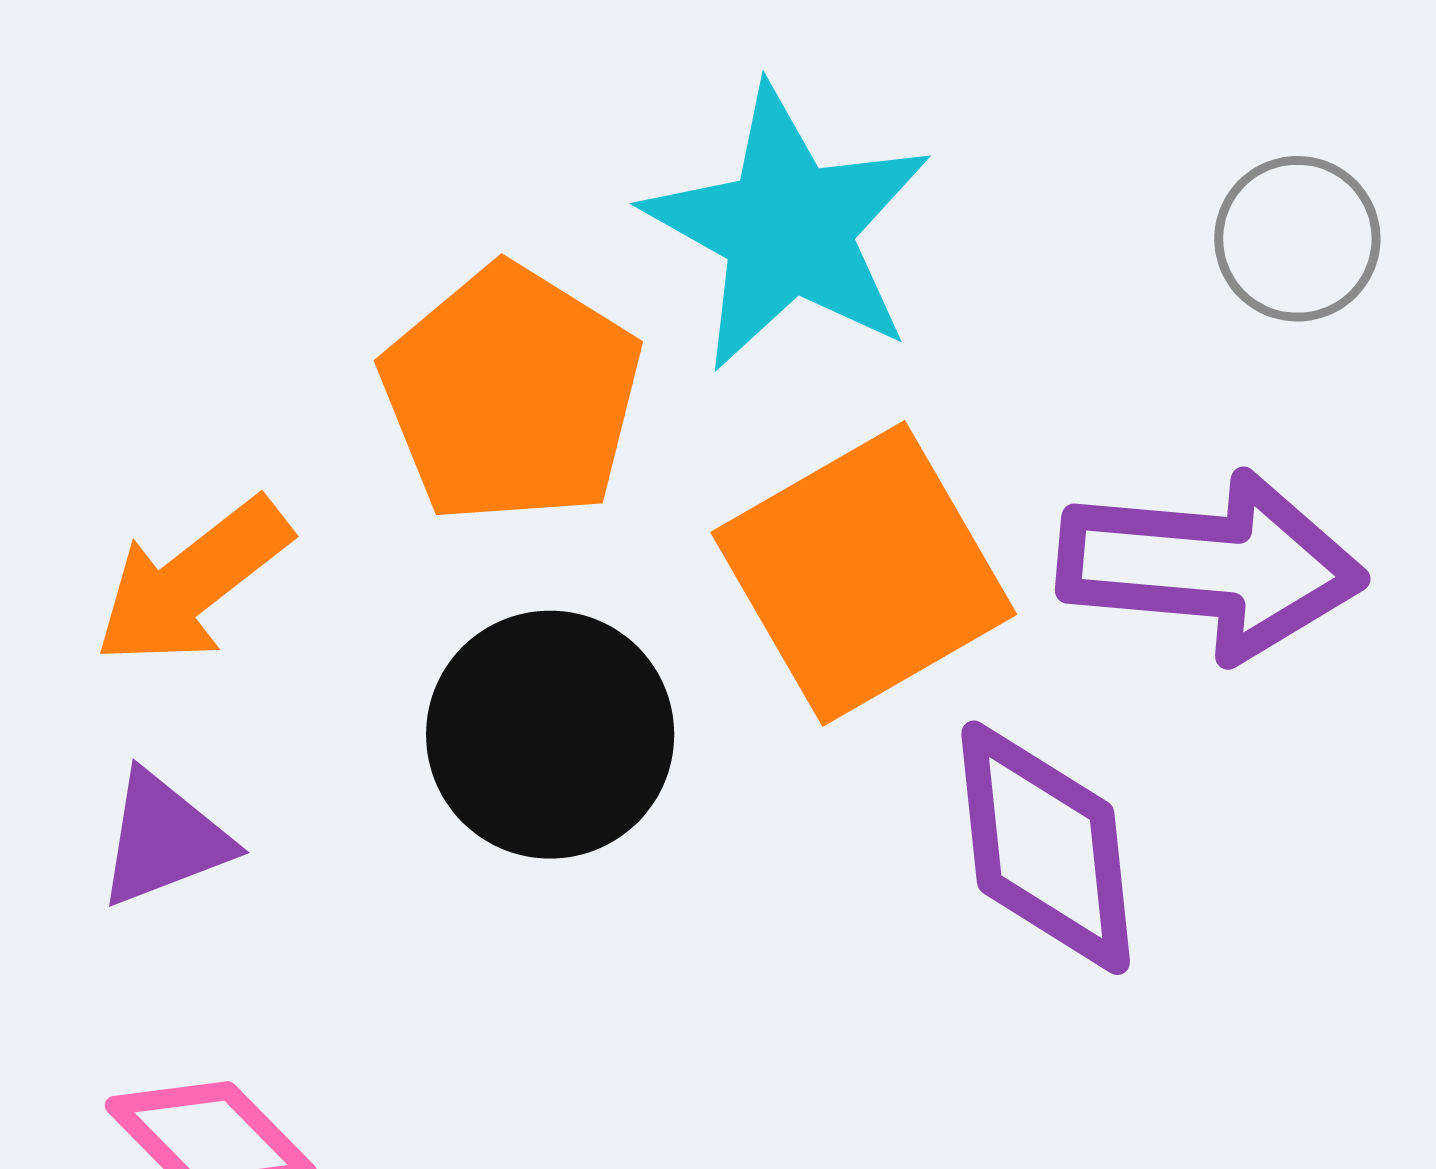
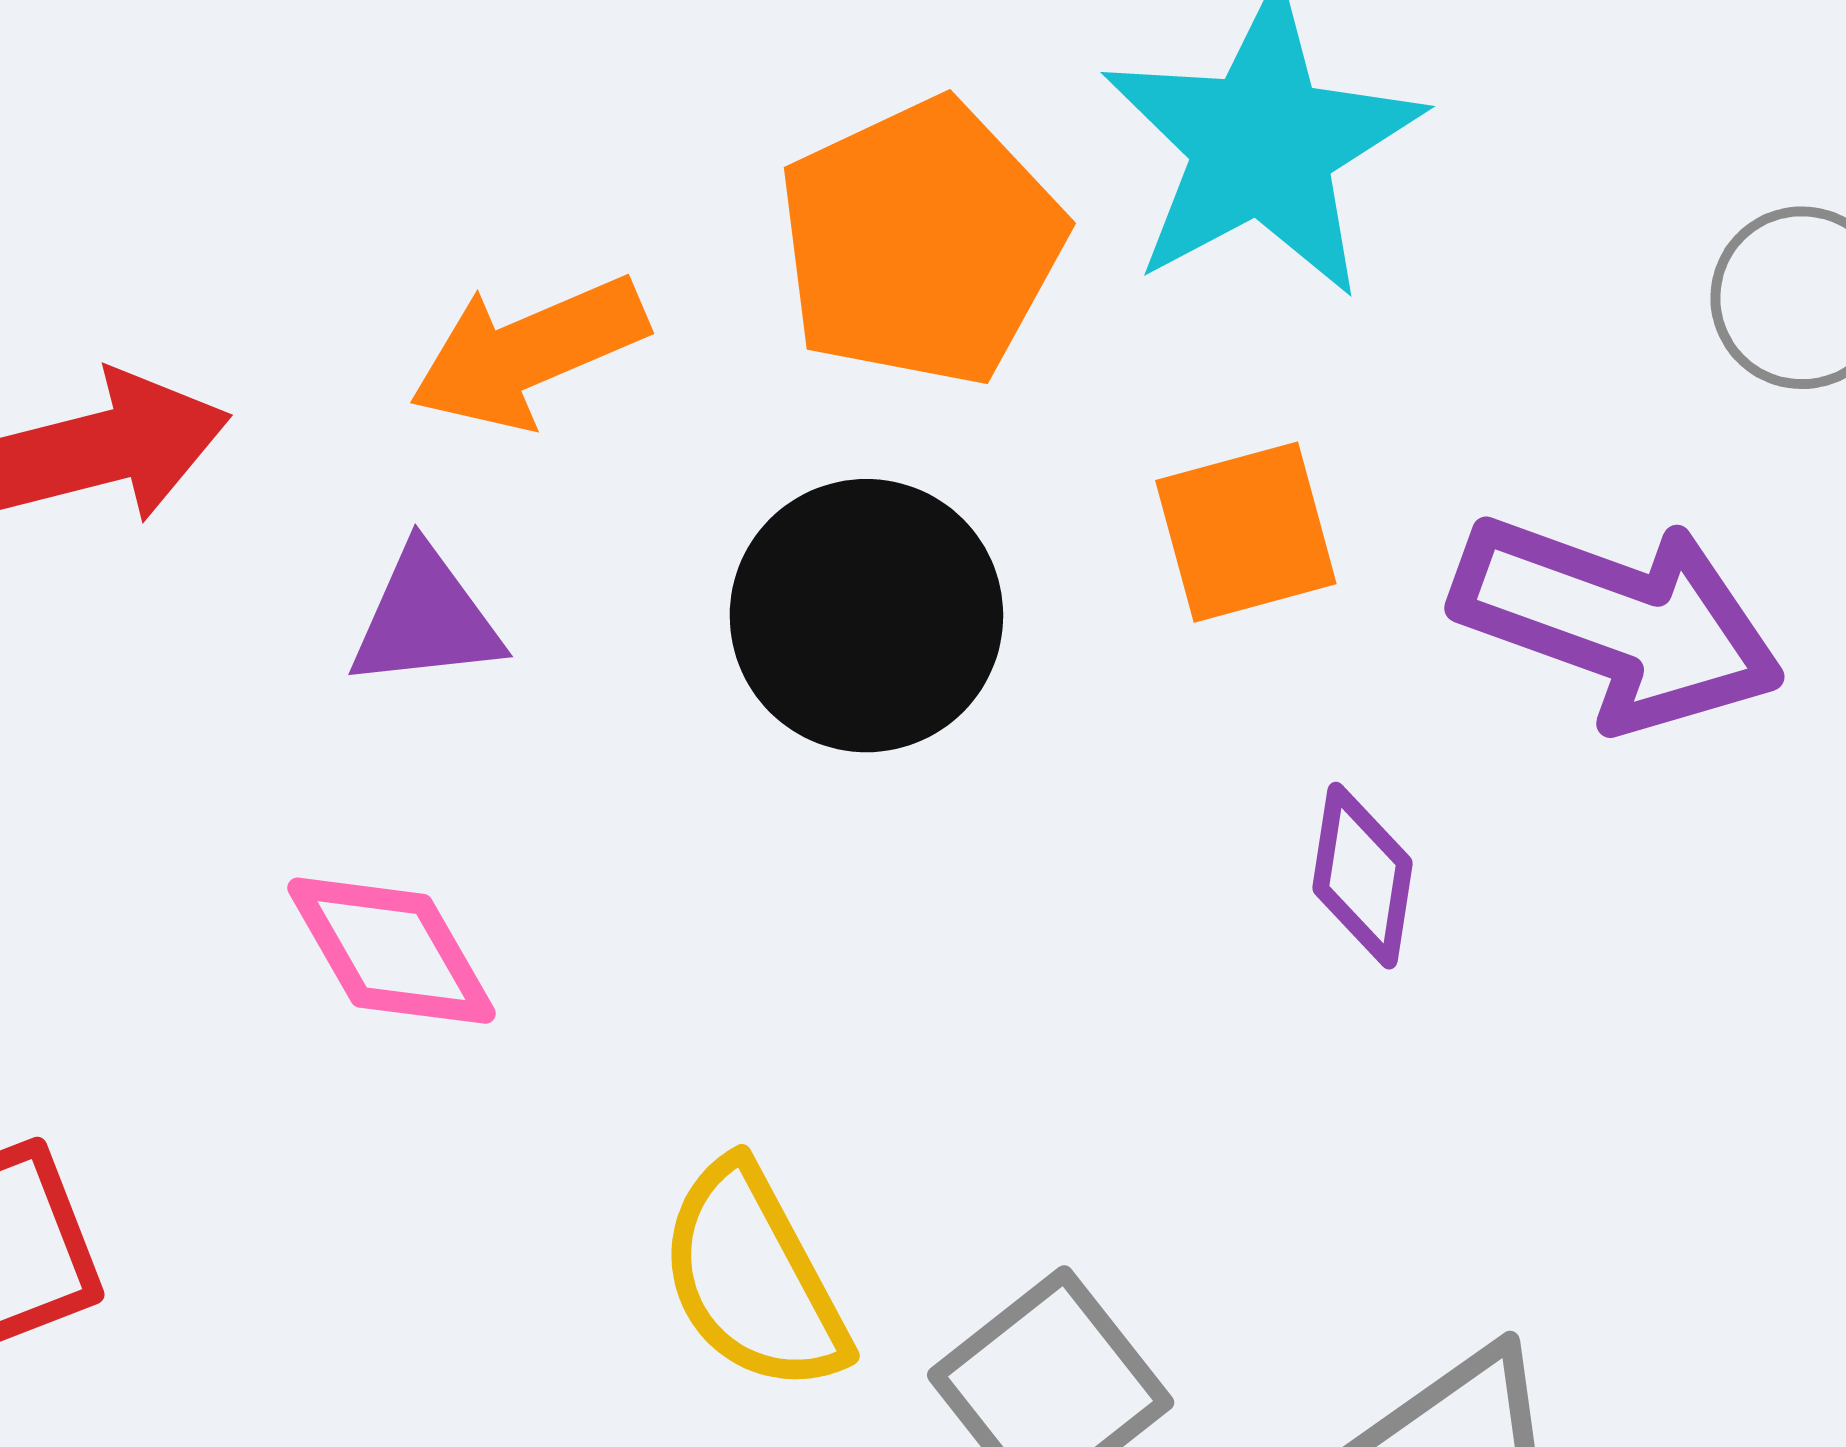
orange square: (864, 573) -> (1246, 532), size x0.6
purple diamond: (1046, 848) -> (1362, 876), size x0.6

